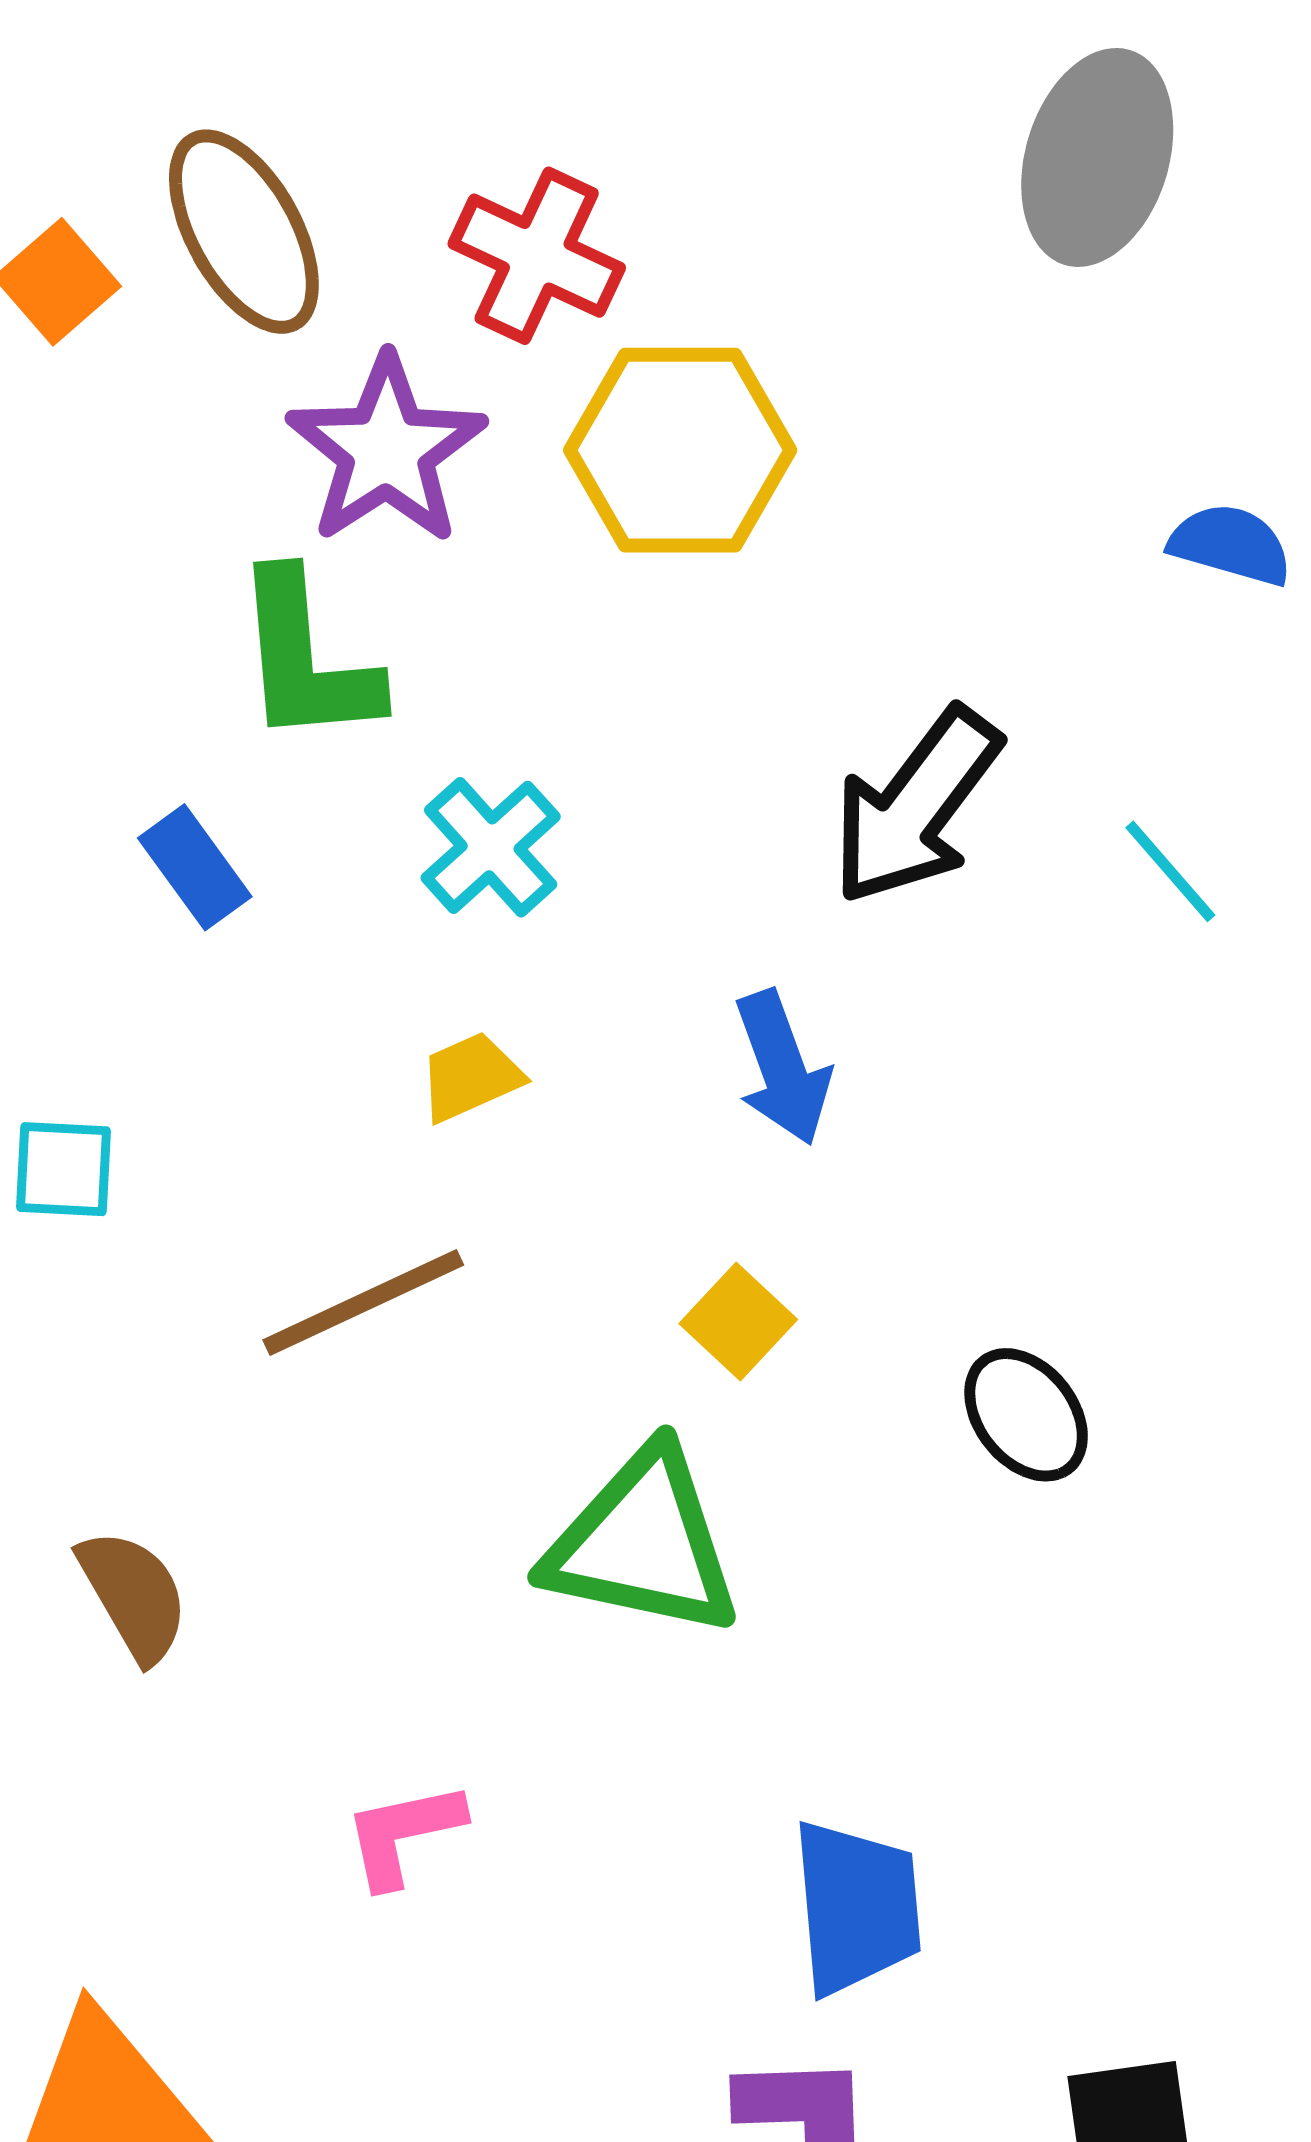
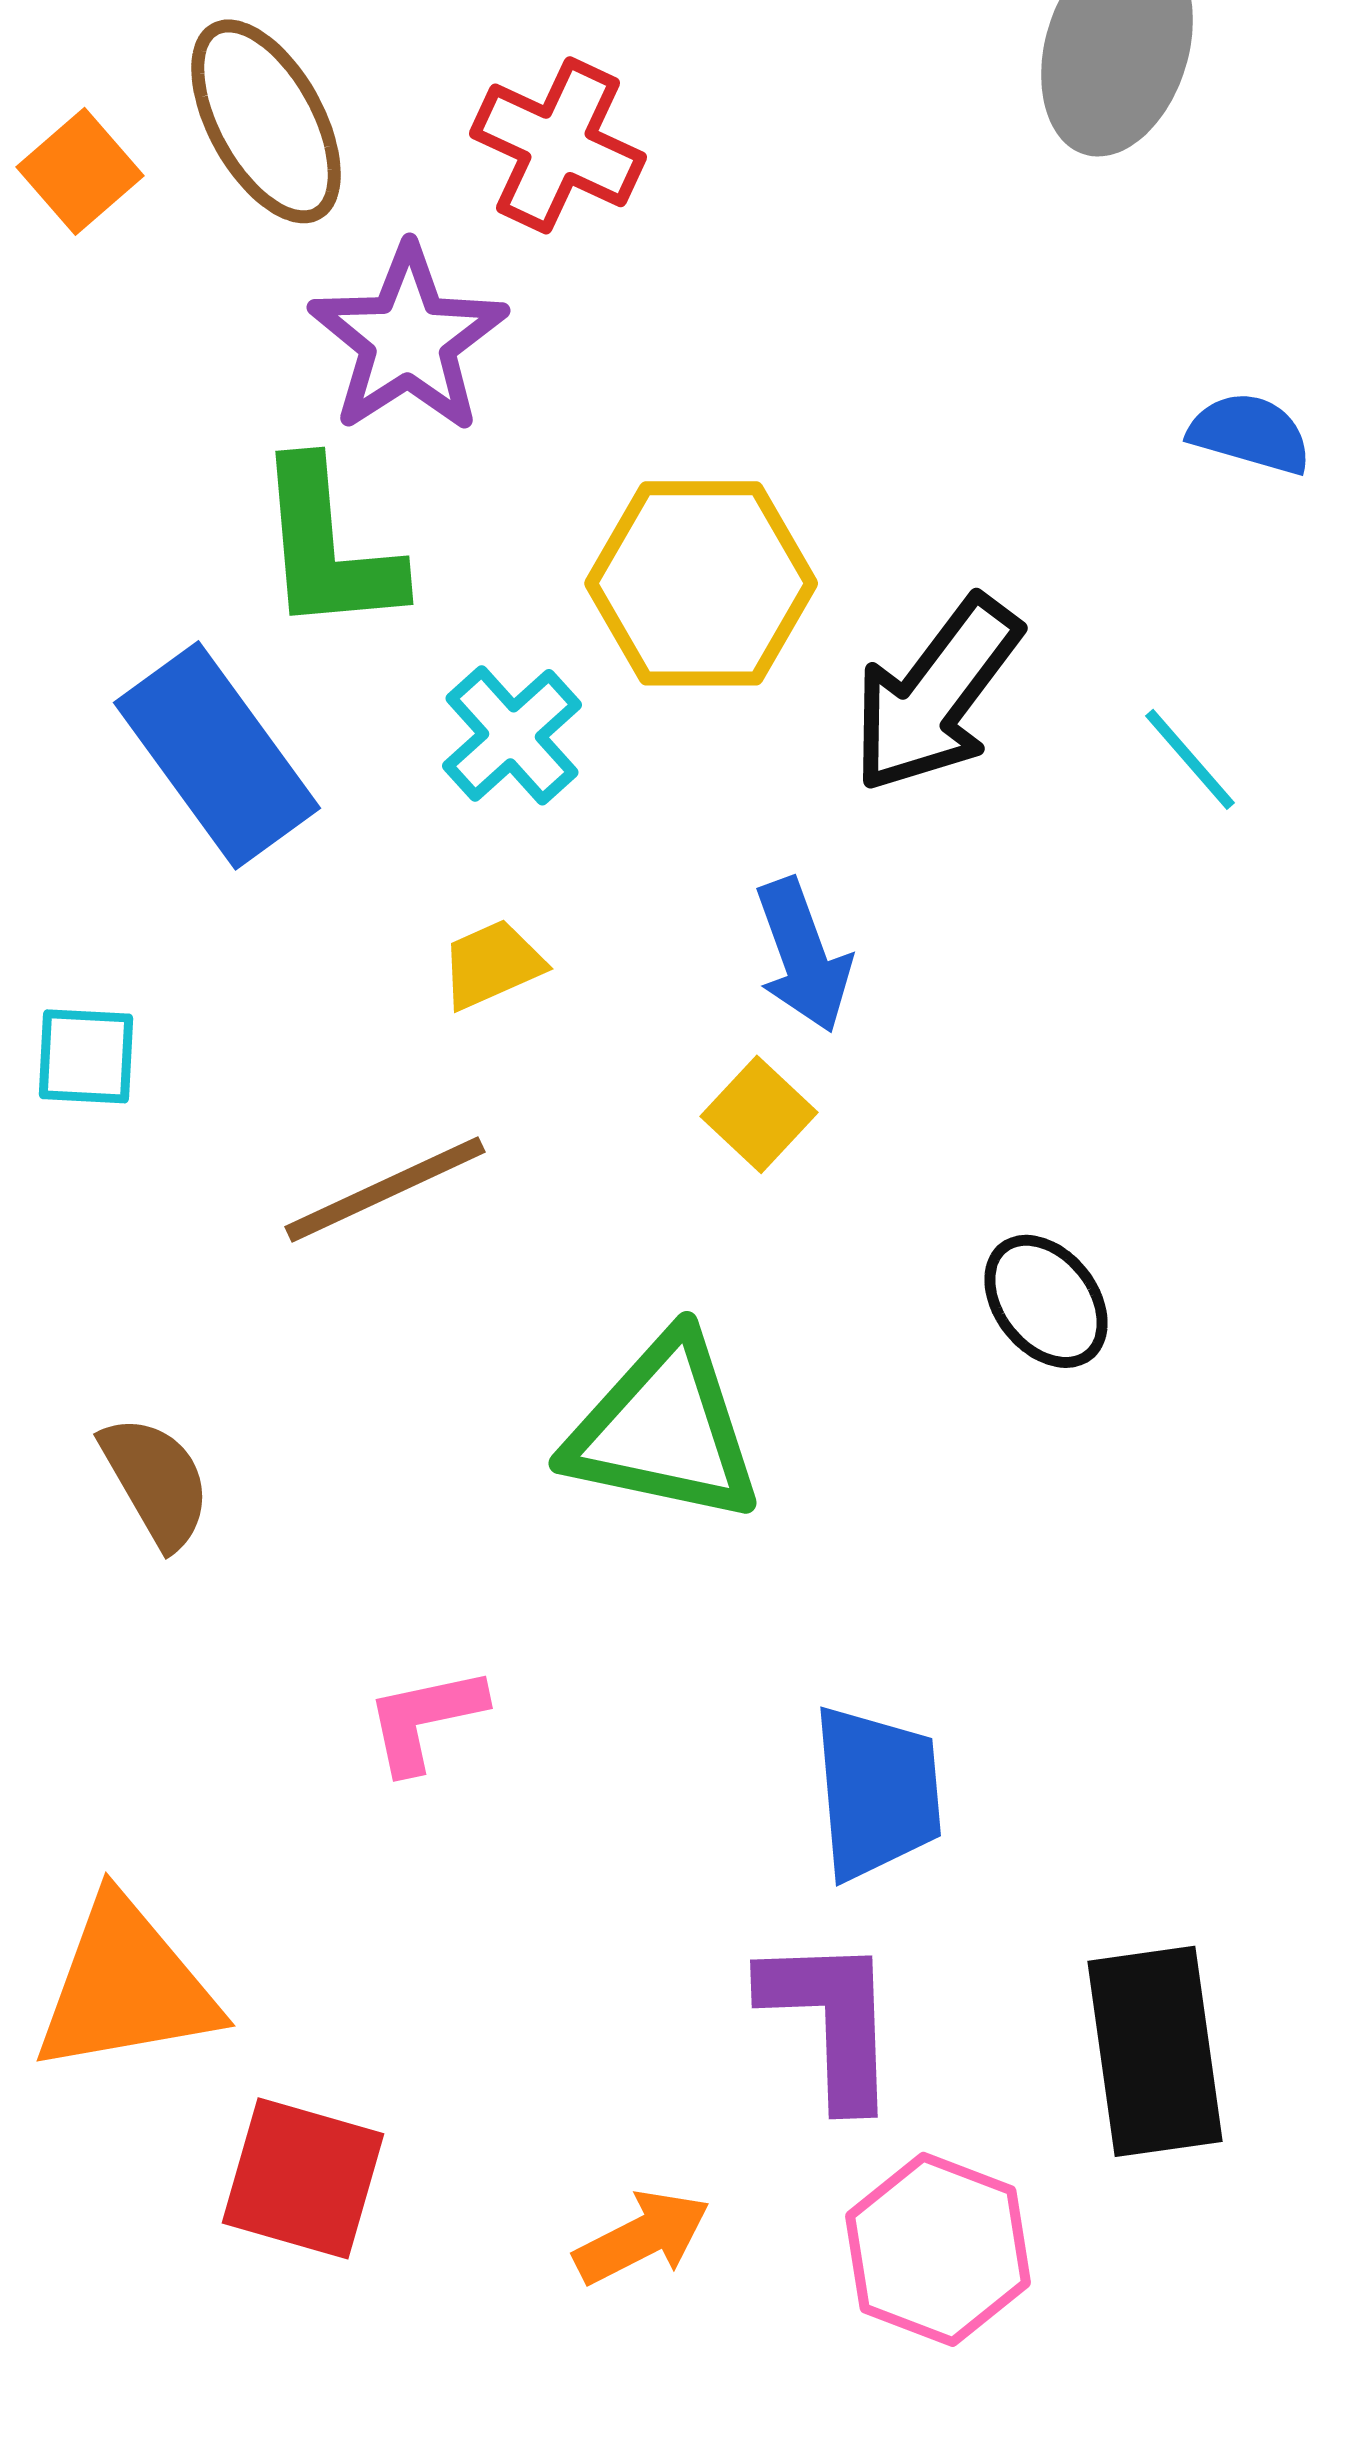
yellow hexagon: (680, 450) -> (701, 583), moved
blue rectangle: (195, 867) -> (217, 755), size x1.8
yellow square: (738, 1322) -> (759, 1114), moved

